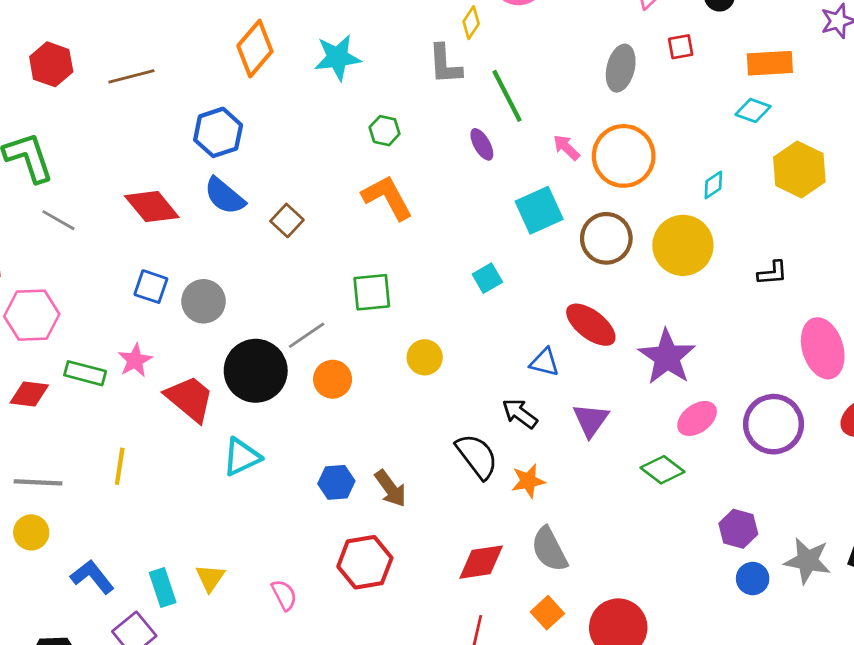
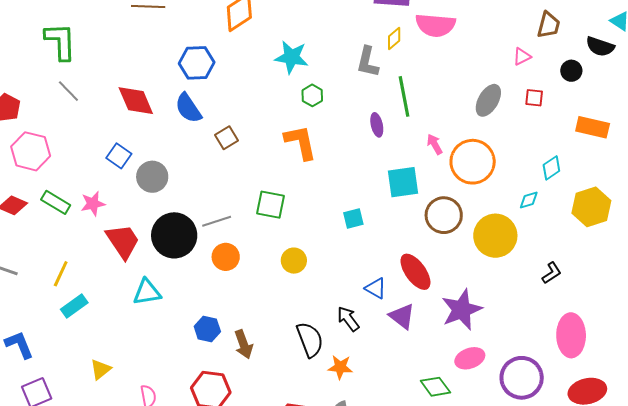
cyan star: (337, 58) -> (291, 57), moved
cyan diamond: (753, 110) -> (551, 168), moved, turned -70
black L-shape: (772, 273) -> (552, 273), turned -45
purple triangle: (591, 420) -> (402, 316), moved, turned -44
cyan rectangle: (163, 588) -> (74, 306), moved, turned 56

